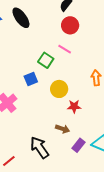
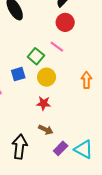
yellow circle: (59, 89) -> (47, 77), moved
red star: (74, 106) -> (44, 103), moved
black arrow: (40, 148) -> (20, 147), turned 35

